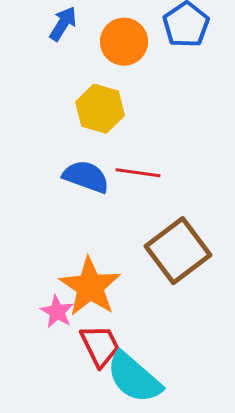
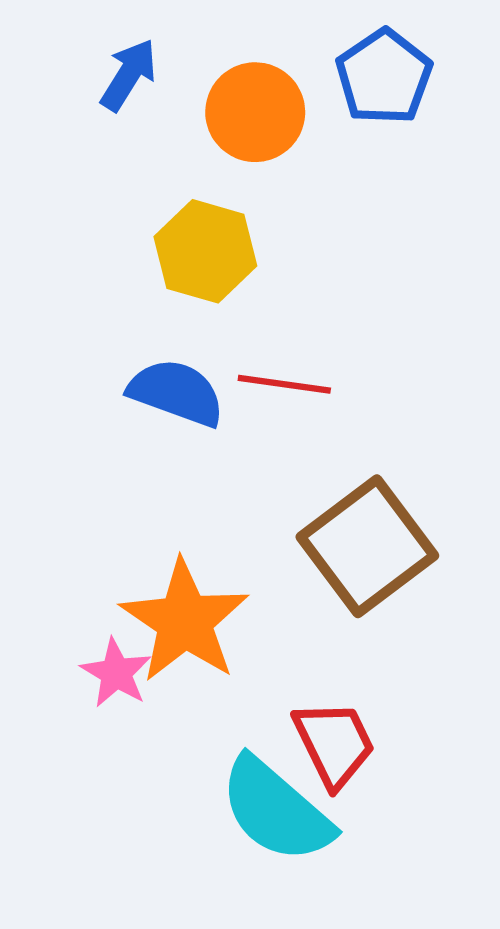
red trapezoid: (100, 346) -> (334, 744), moved

